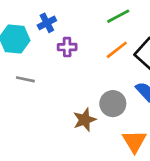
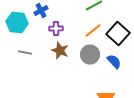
gray circle: (113, 104) -> (90, 54), moved
brown star: (85, 120) -> (60, 50), moved, turned -30

